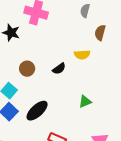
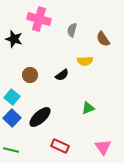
gray semicircle: (85, 11) -> (72, 30), moved
brown semicircle: (100, 33) -> (103, 39), turned -49

